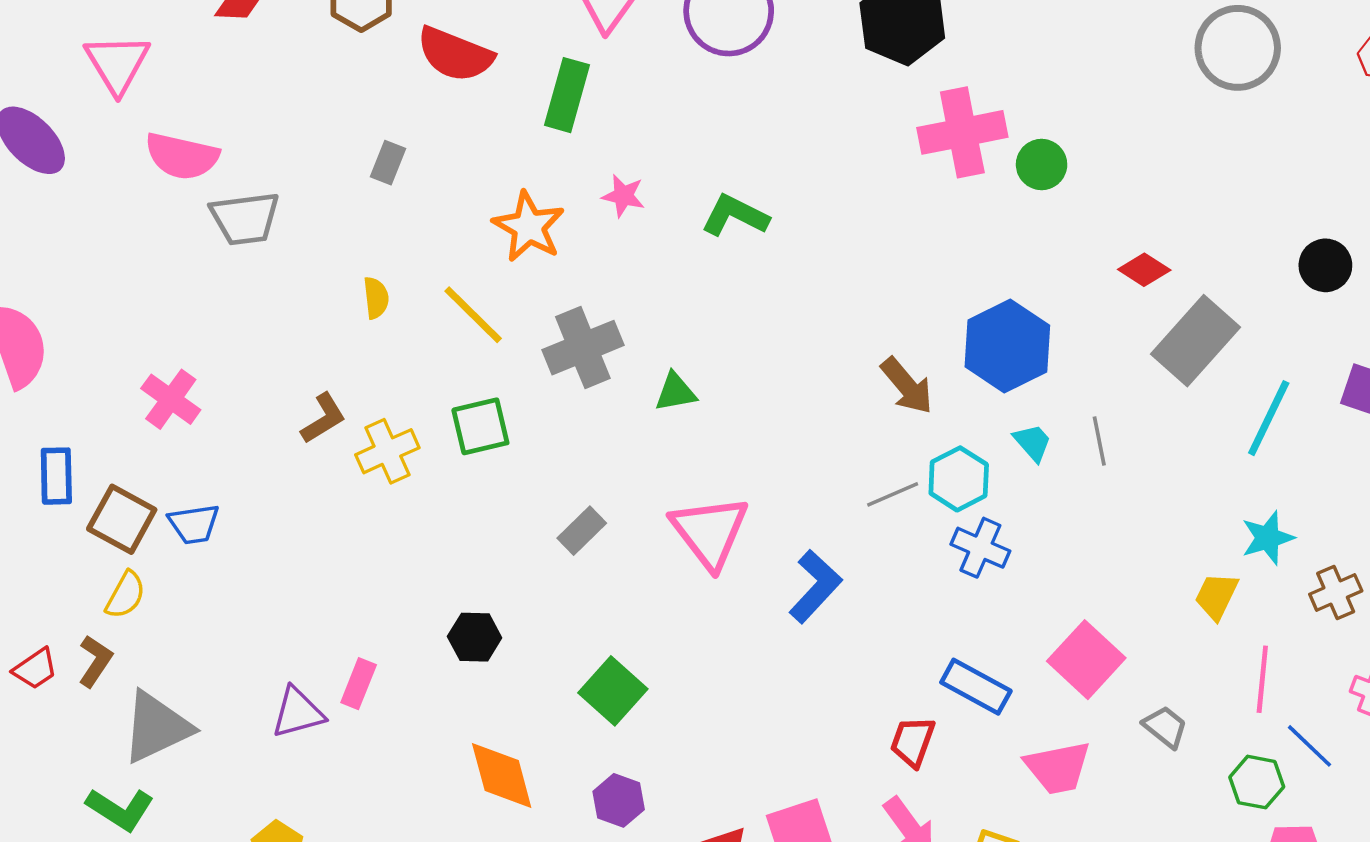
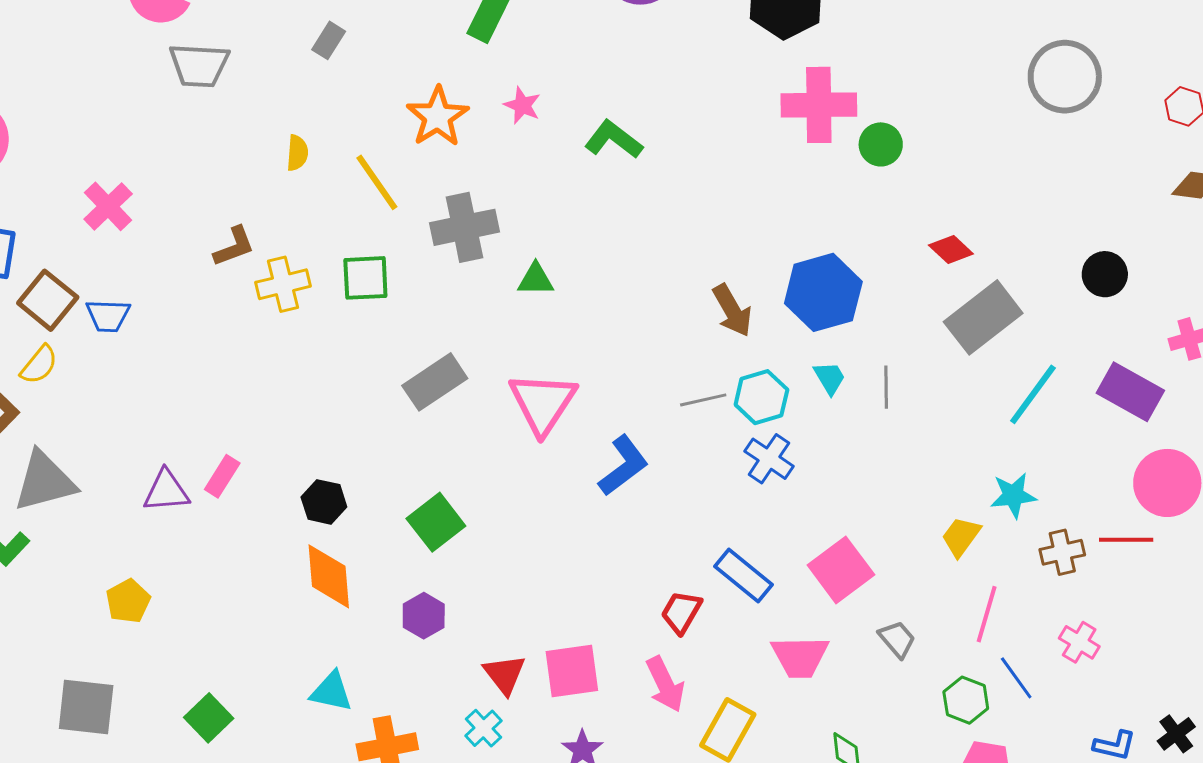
gray rectangle: (582, 531) -> (435, 382), size x1.5
black hexagon: (475, 637) -> (324, 502), moved

